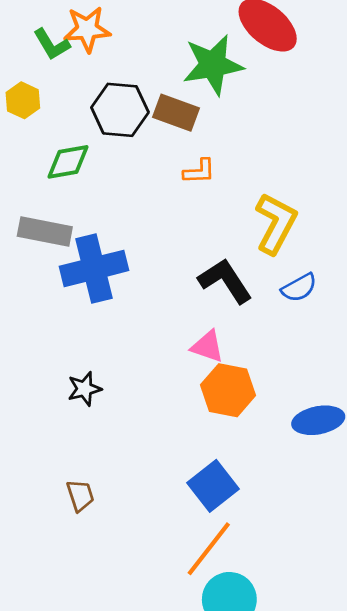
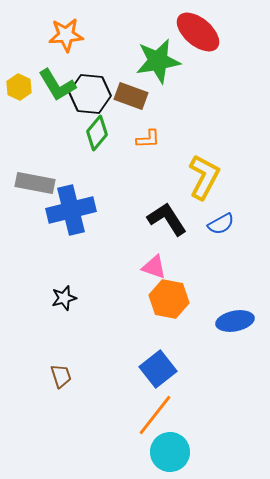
green L-shape: (52, 44) -> (57, 85), moved, size x1.4
green diamond: (68, 162) -> (97, 133), moved, turned -40

